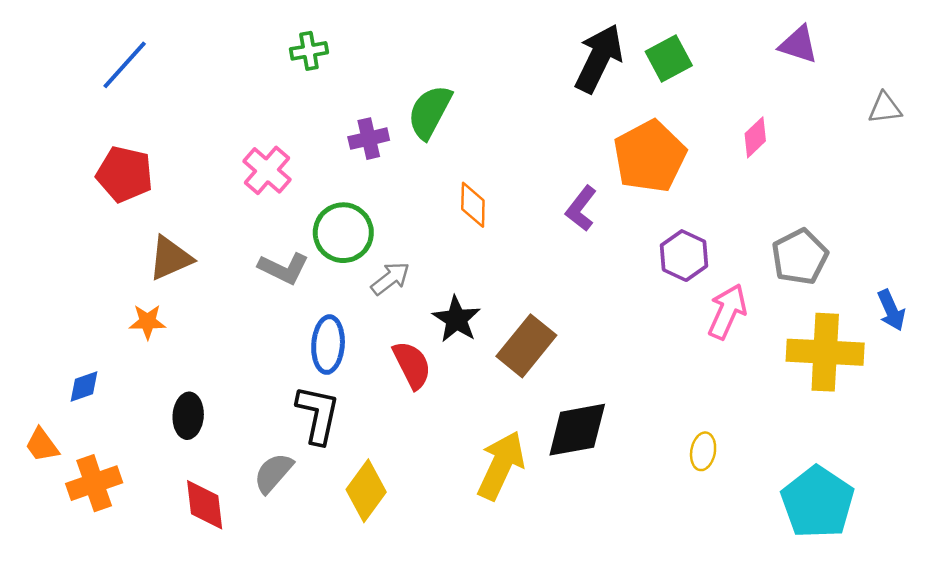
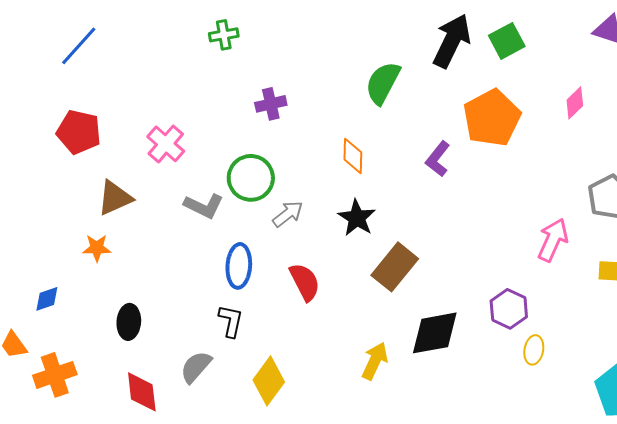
green semicircle: (430, 112) -> (383, 83), moved
pink cross: (267, 170) -> (166, 144), moved
purple hexagon: (684, 256) -> (509, 309), moved
black star: (456, 319) -> (357, 218), moved
black L-shape: (318, 414) -> (231, 321), size x0.7
yellow arrow: (501, 465) -> (375, 361), size x0.7

